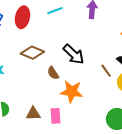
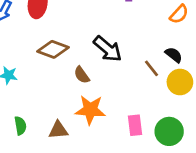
orange star: (72, 92) -> (90, 110), moved
pink rectangle: (55, 116) -> (135, 125), moved

